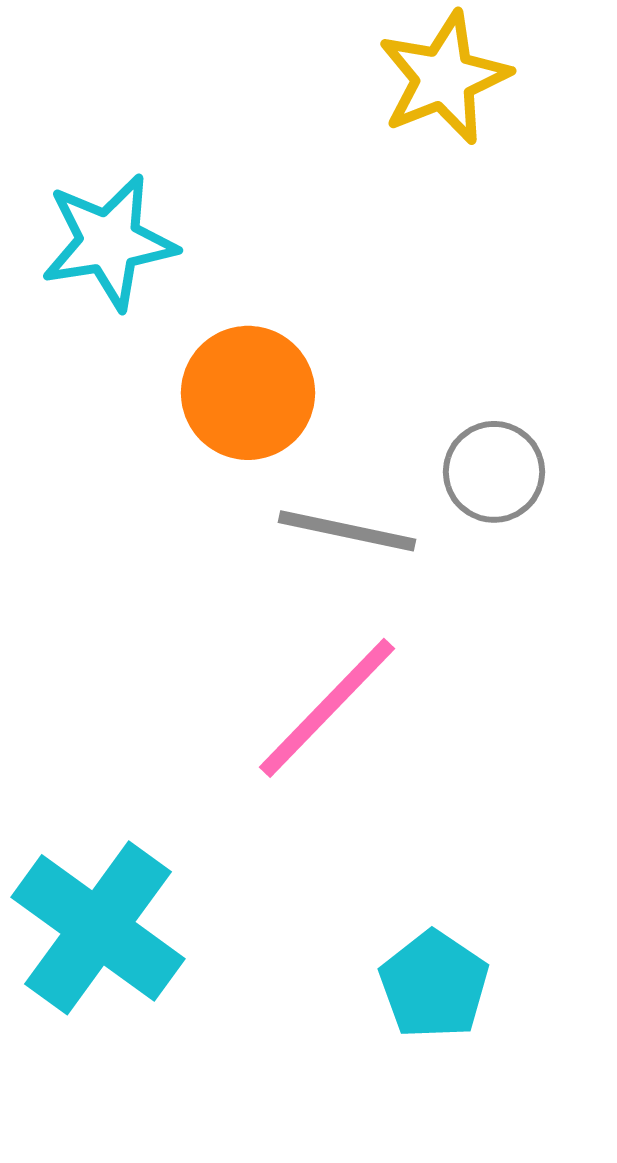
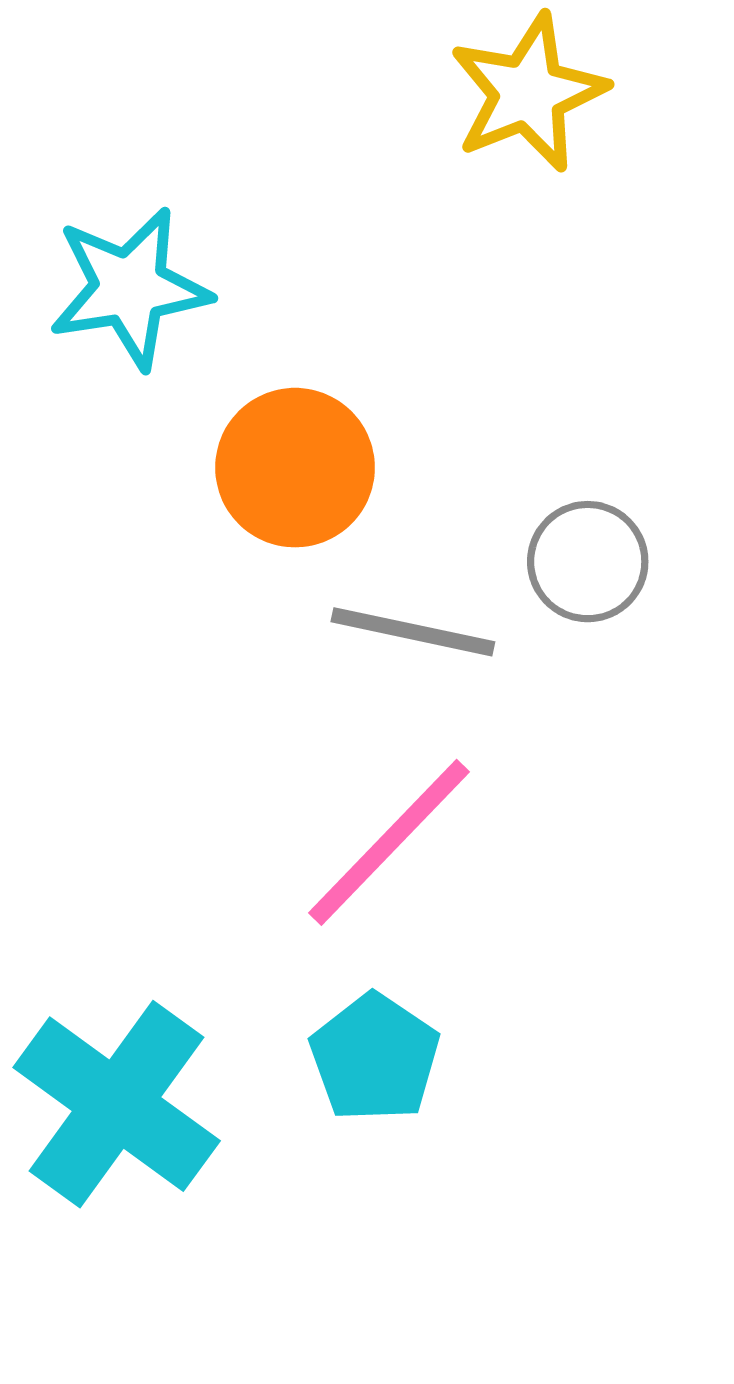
cyan pentagon: (434, 985) -> (375, 1058), moved

